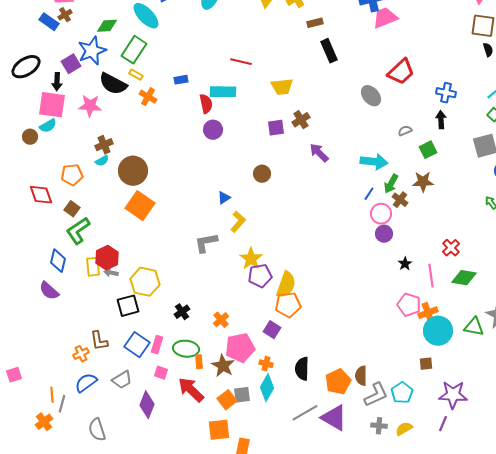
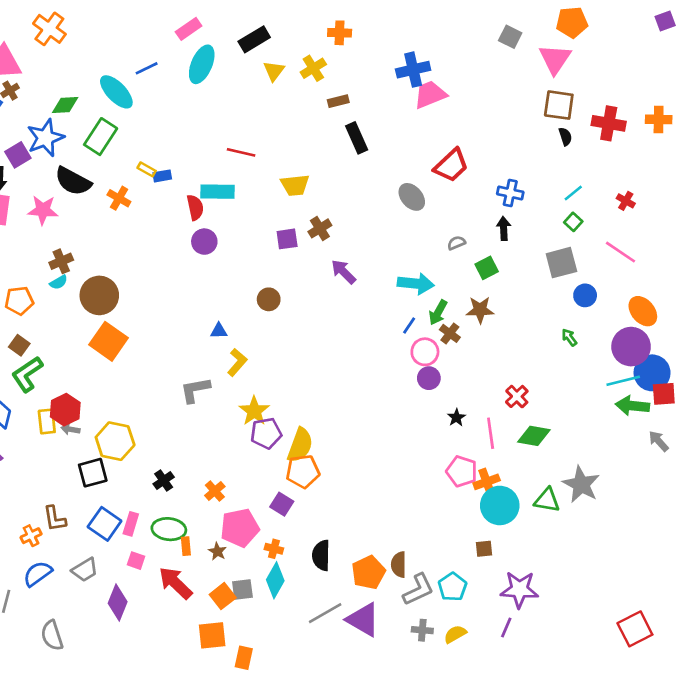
yellow rectangle: (136, 75) -> (147, 169), moved
blue triangle: (224, 198) -> (219, 331), turned 32
brown star: (223, 366) -> (217, 551), size x0.6

